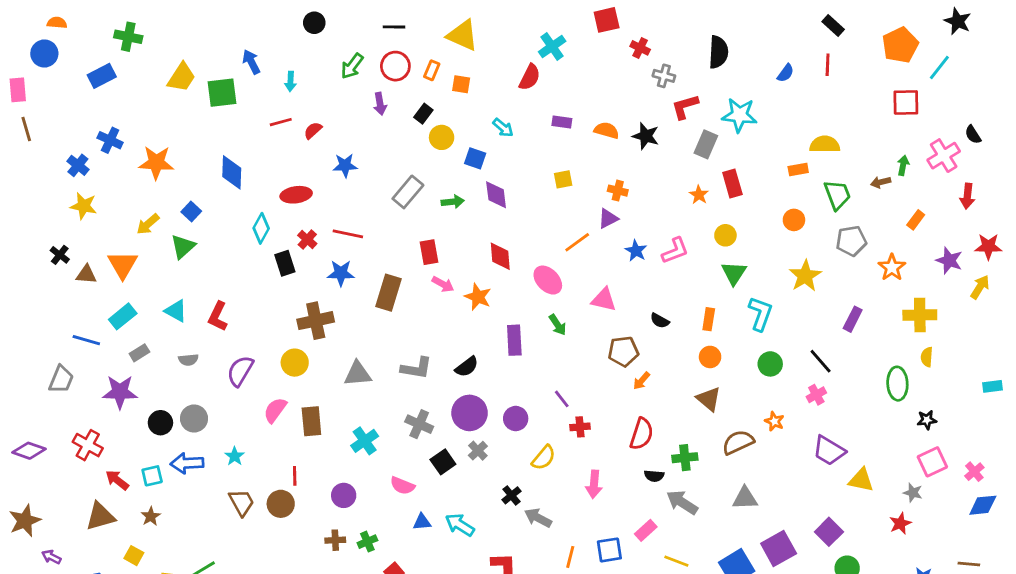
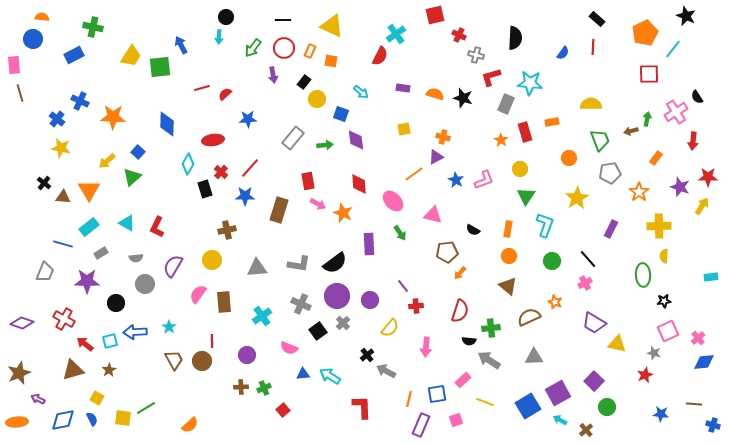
cyan arrow: (291, 81) -> (219, 37), moved
orange rectangle: (798, 170) -> (552, 122), moved
red line: (348, 234) -> (250, 168), turned -60
brown cross: (316, 321) -> (227, 230), size x0.7
black semicircle: (467, 367) -> (335, 263), size x1.4
gray circle: (194, 419) -> (145, 284), moved

